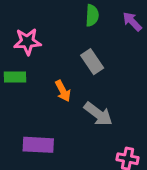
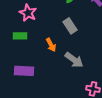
pink star: (27, 42) -> (28, 13), turned 30
purple rectangle: (38, 145) -> (24, 71), moved

